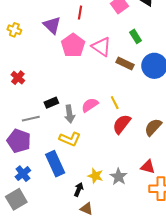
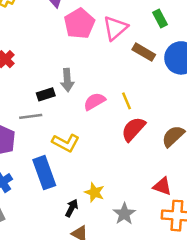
pink triangle: (101, 47) -> (115, 28), turned 40
gray arrow: (70, 114) -> (67, 80), moved
gray line: (31, 119) -> (31, 116), moved
gray star: (119, 177) -> (124, 214), moved

